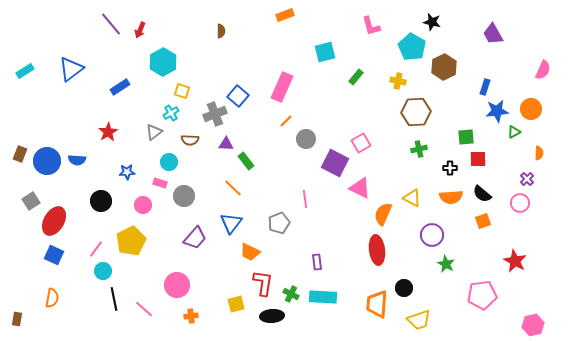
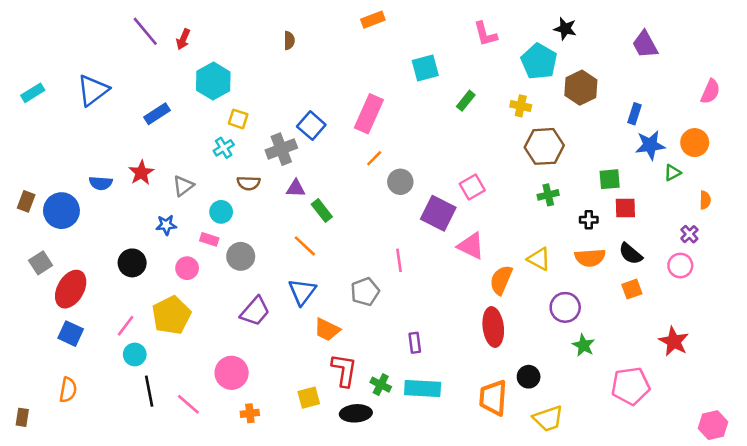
gray triangle: (154, 132) -> (183, 186), moved
blue semicircle: (77, 160) -> (101, 183), moved
pink hexagon: (533, 325) -> (713, 425), moved

